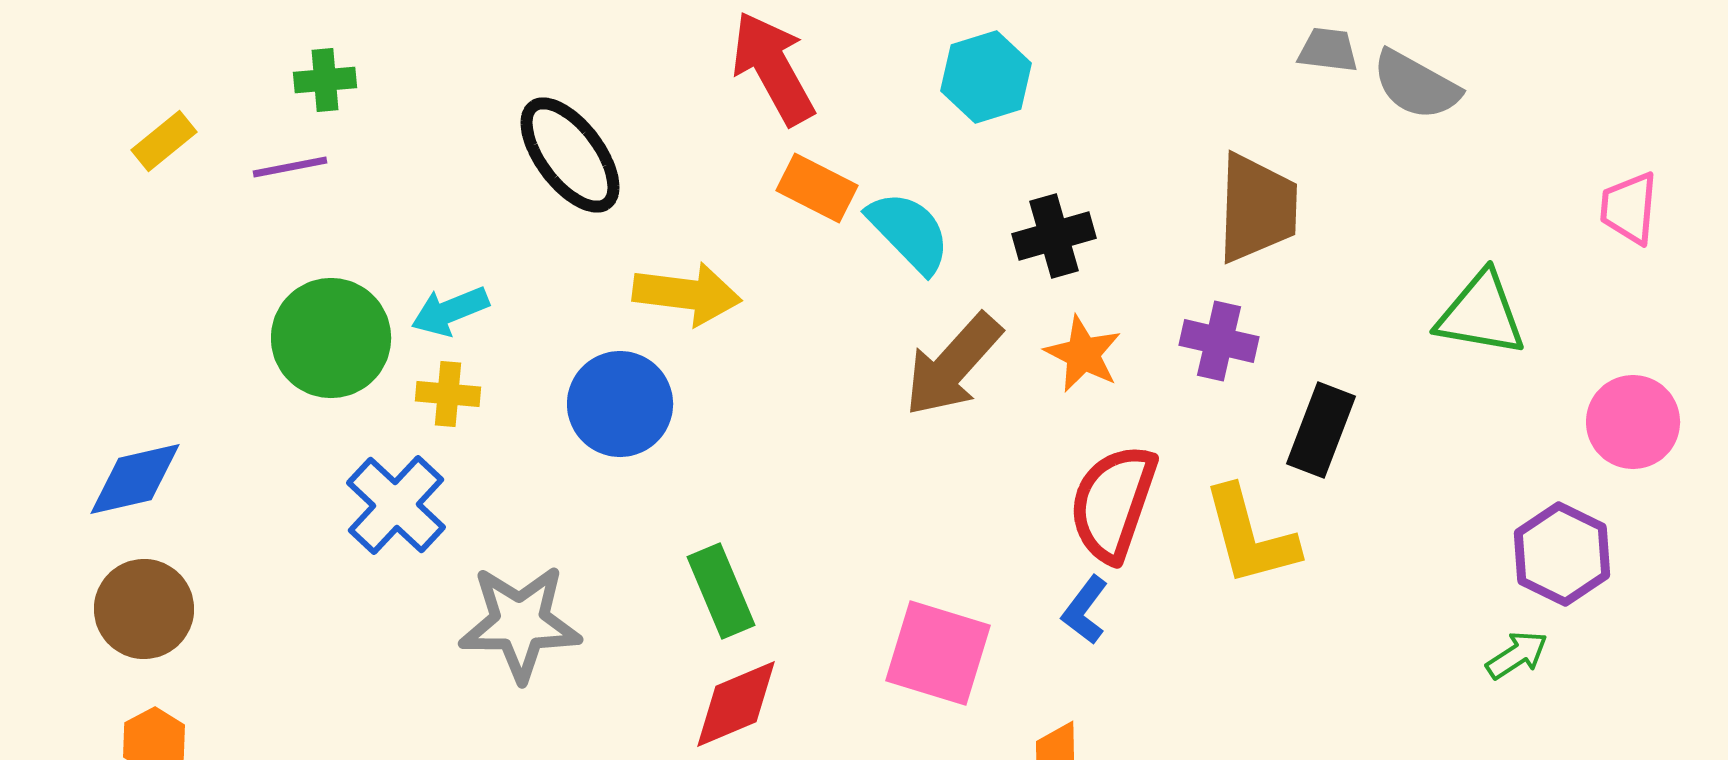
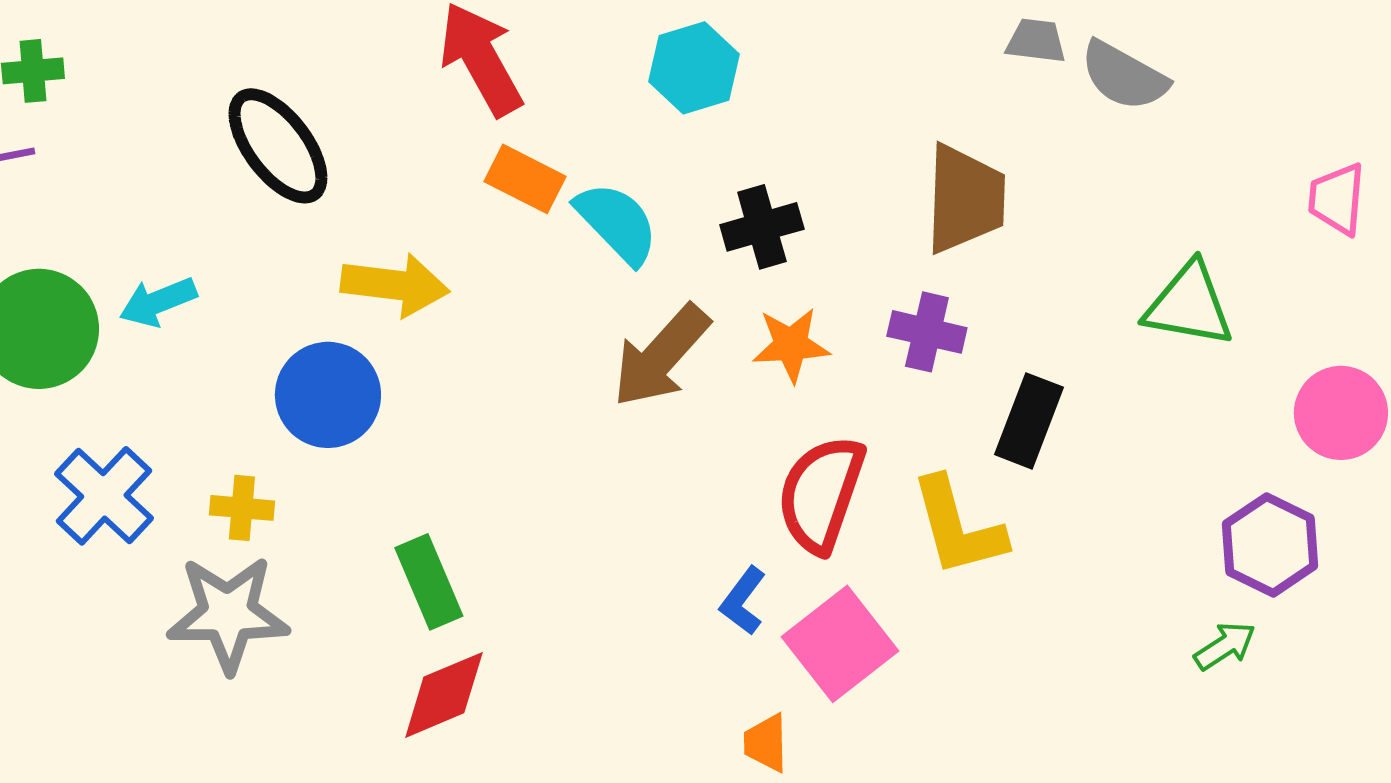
orange star: (1083, 354) -> (791, 345), turned -30
yellow cross: (448, 394) -> (242, 508), moved
blue L-shape: (1085, 610) -> (743, 601), moved
pink square: (938, 653) -> (840, 644), moved, turned 35

